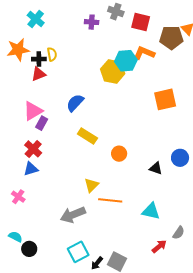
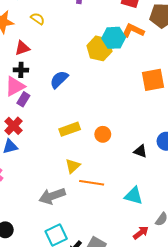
yellow semicircle: (52, 54) -> (38, 19), moved, turned -48
black cross: (39, 59) -> (21, 70), moved
yellow rectangle: (87, 136) -> (70, 129), moved, turned -54

